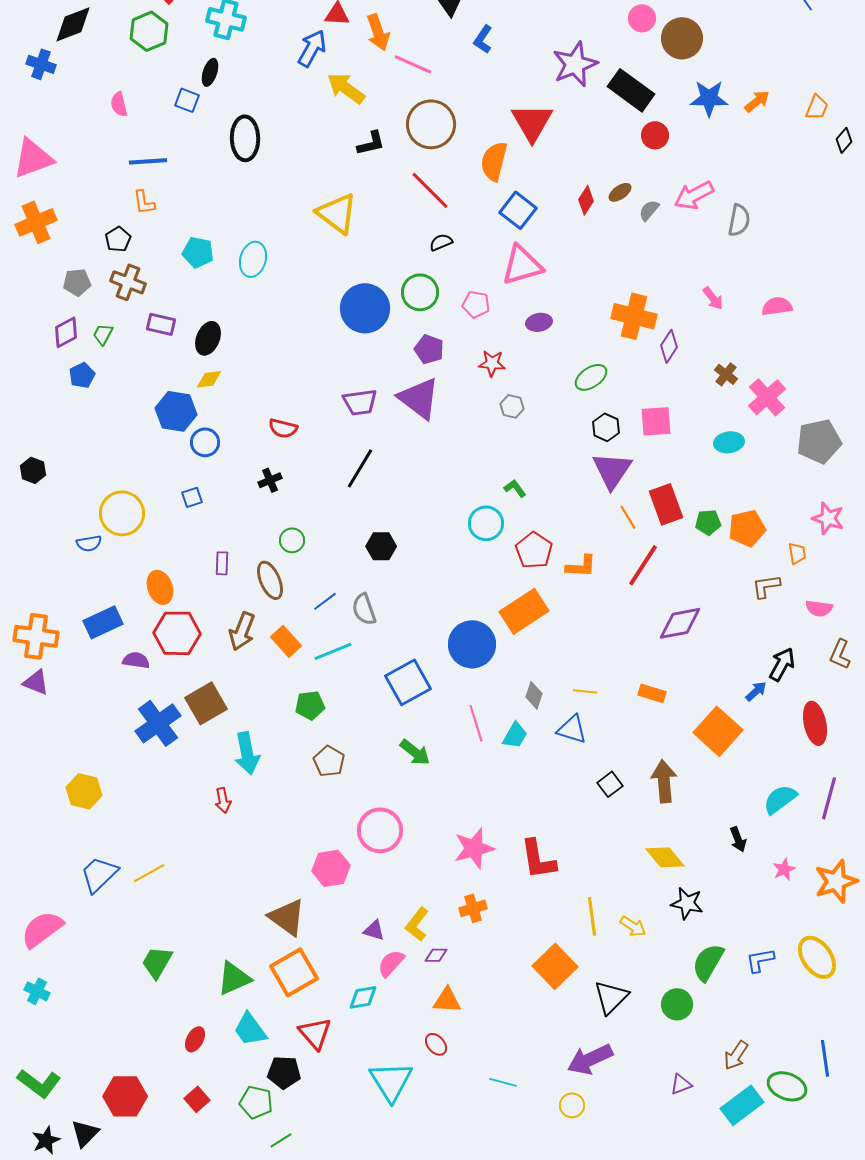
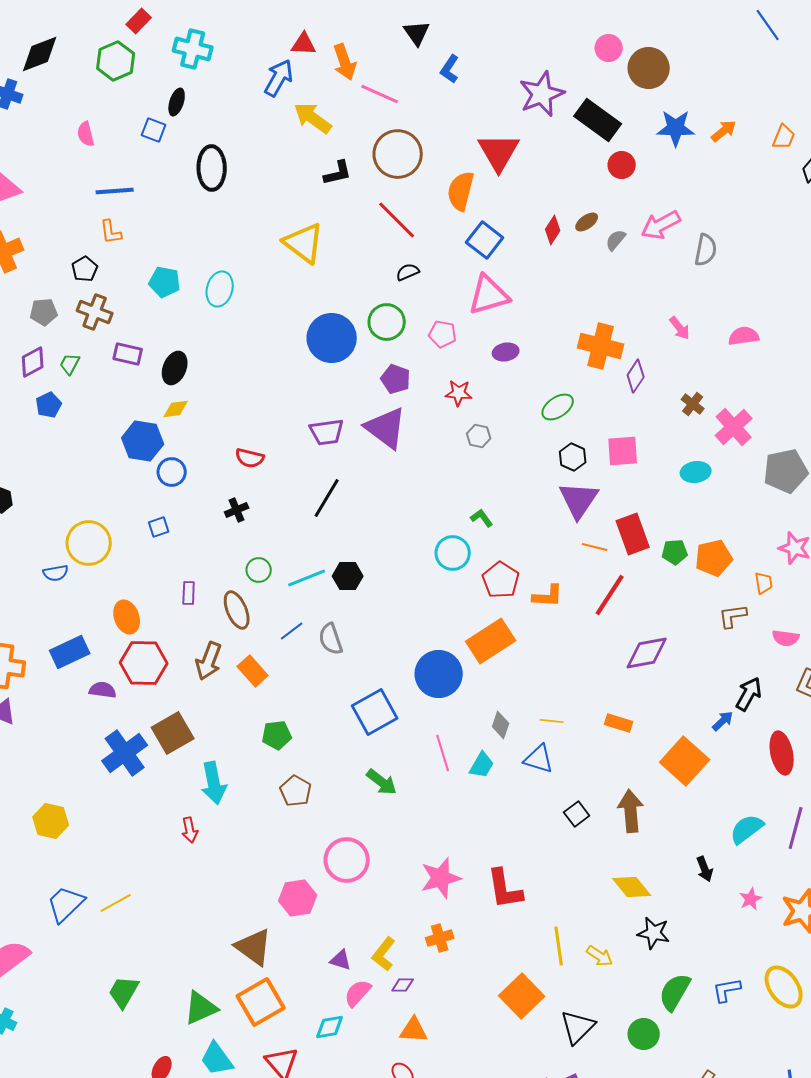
orange line: (628, 517) -> (595, 547), turned -45
cyan line: (333, 651) -> (307, 578), moved

